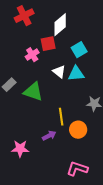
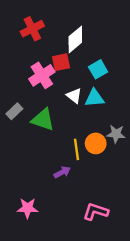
pink cross: (32, 55) -> (42, 75), size x1.5
orange circle: (78, 130) -> (96, 143), moved
pink star: (20, 149) -> (28, 208), moved

